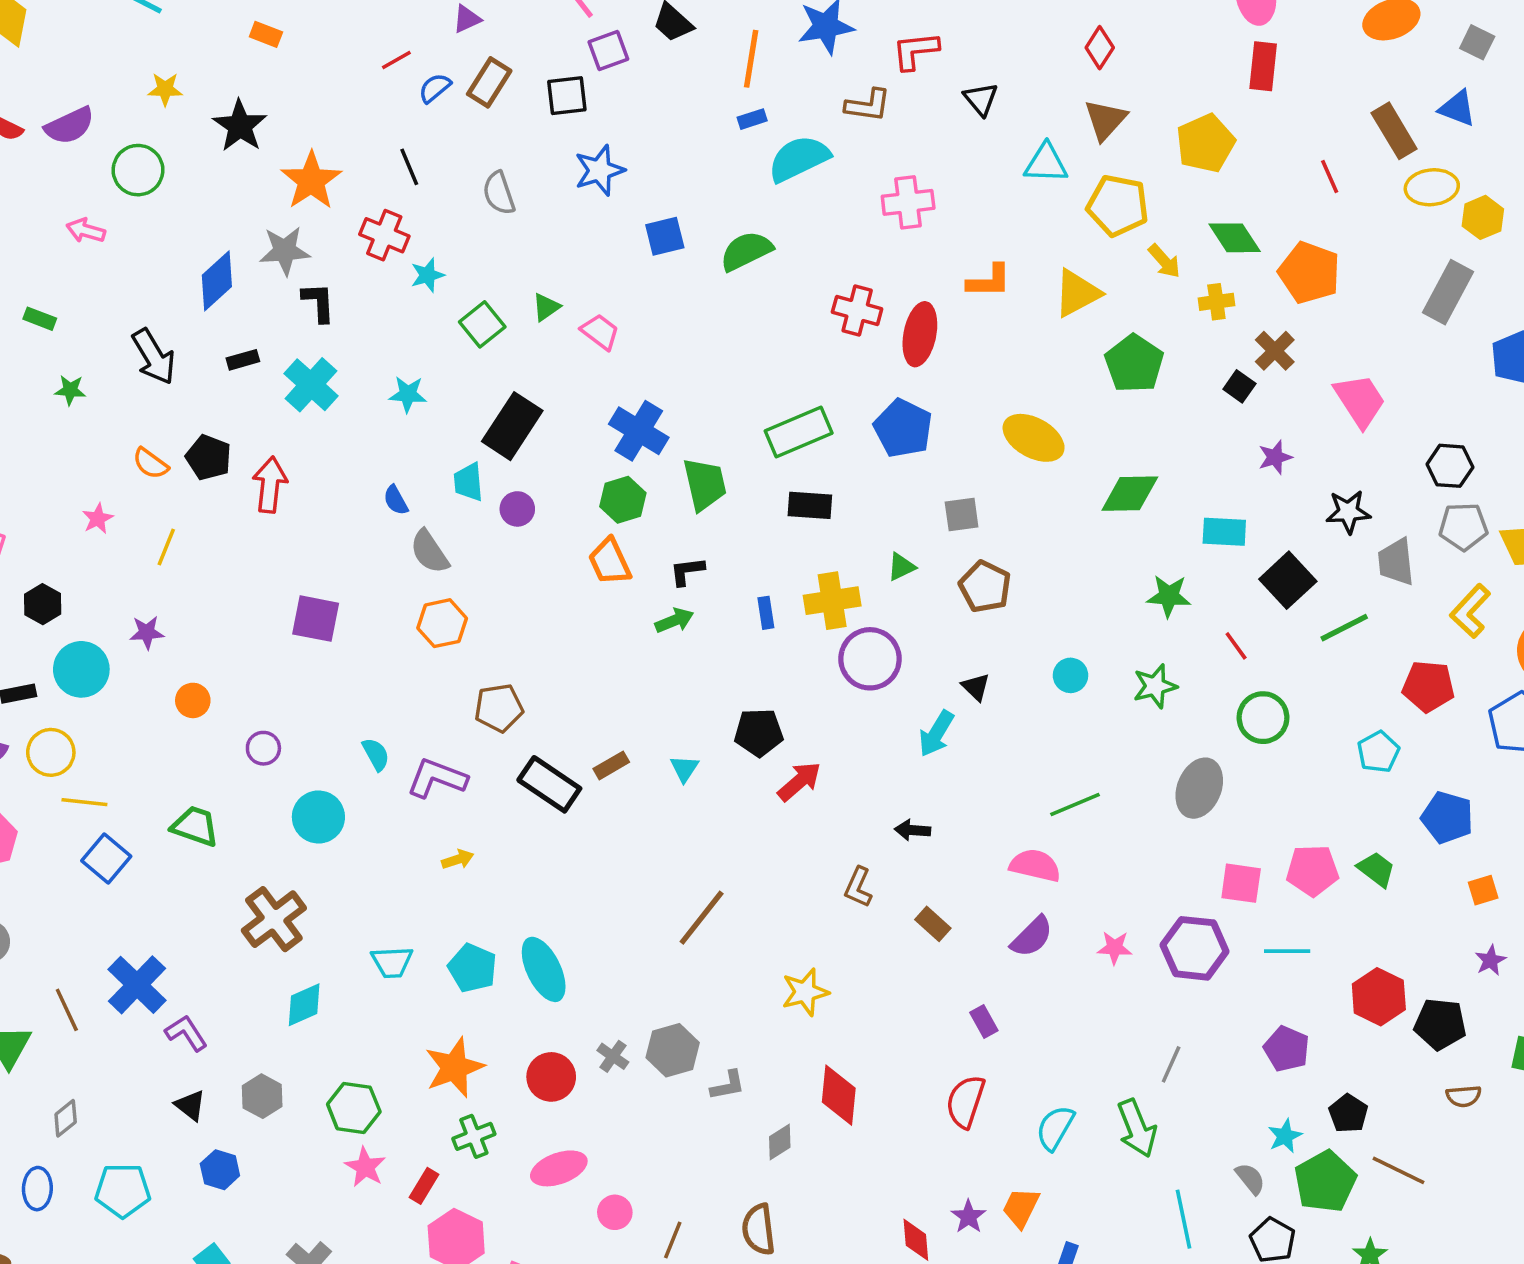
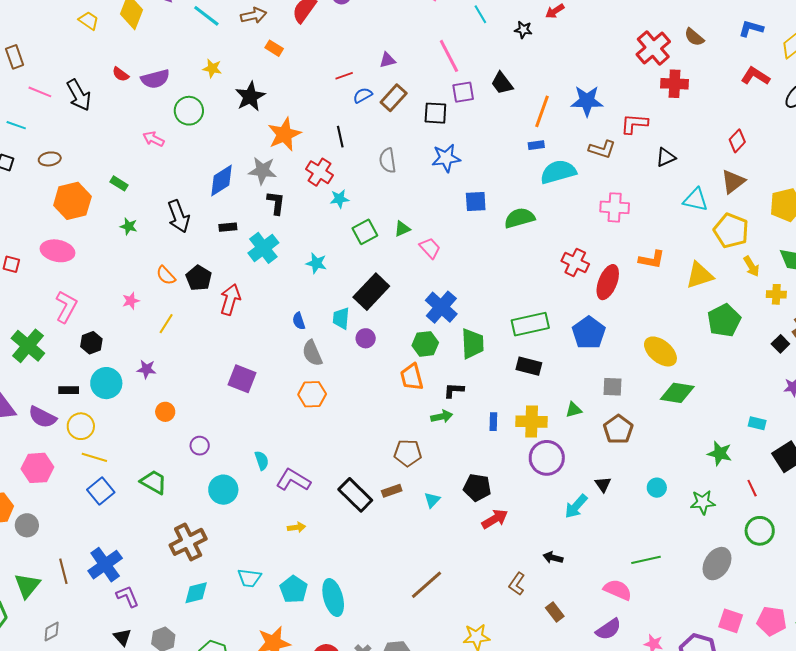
black triangle: (981, 99) -> (666, 157), turned 35
green diamond: (1130, 494) -> (677, 393), moved
cyan rectangle: (1224, 532) -> (757, 423), size x0.7
brown pentagon: (499, 708) -> (408, 453), moved

